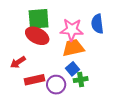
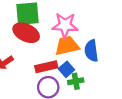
blue semicircle: (97, 24) -> (91, 51), moved
red rectangle: (34, 80) -> (46, 67), moved

